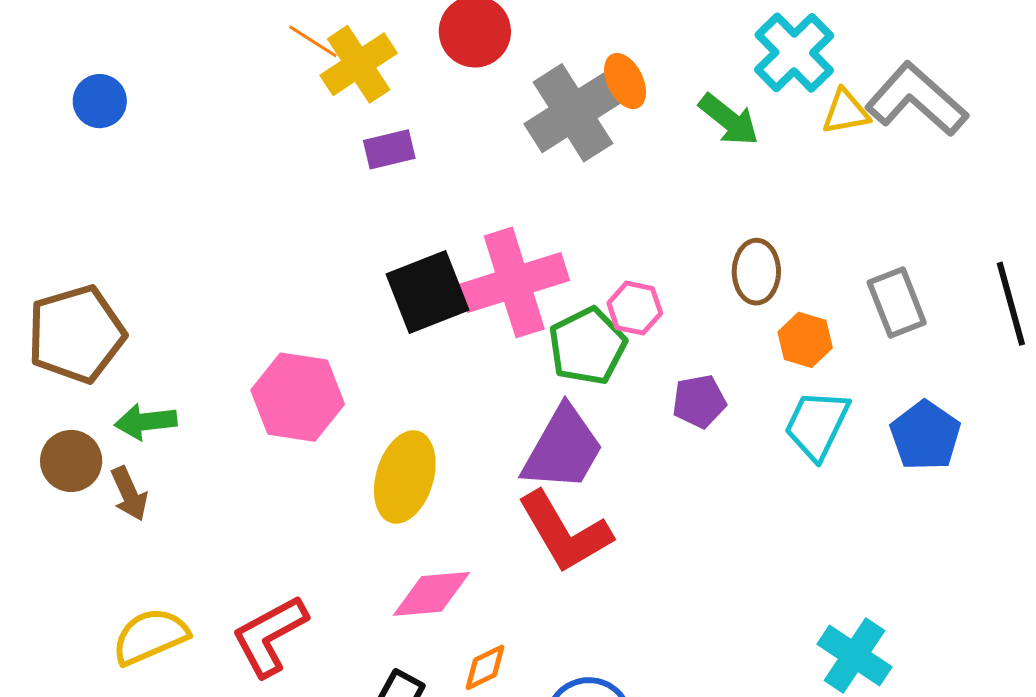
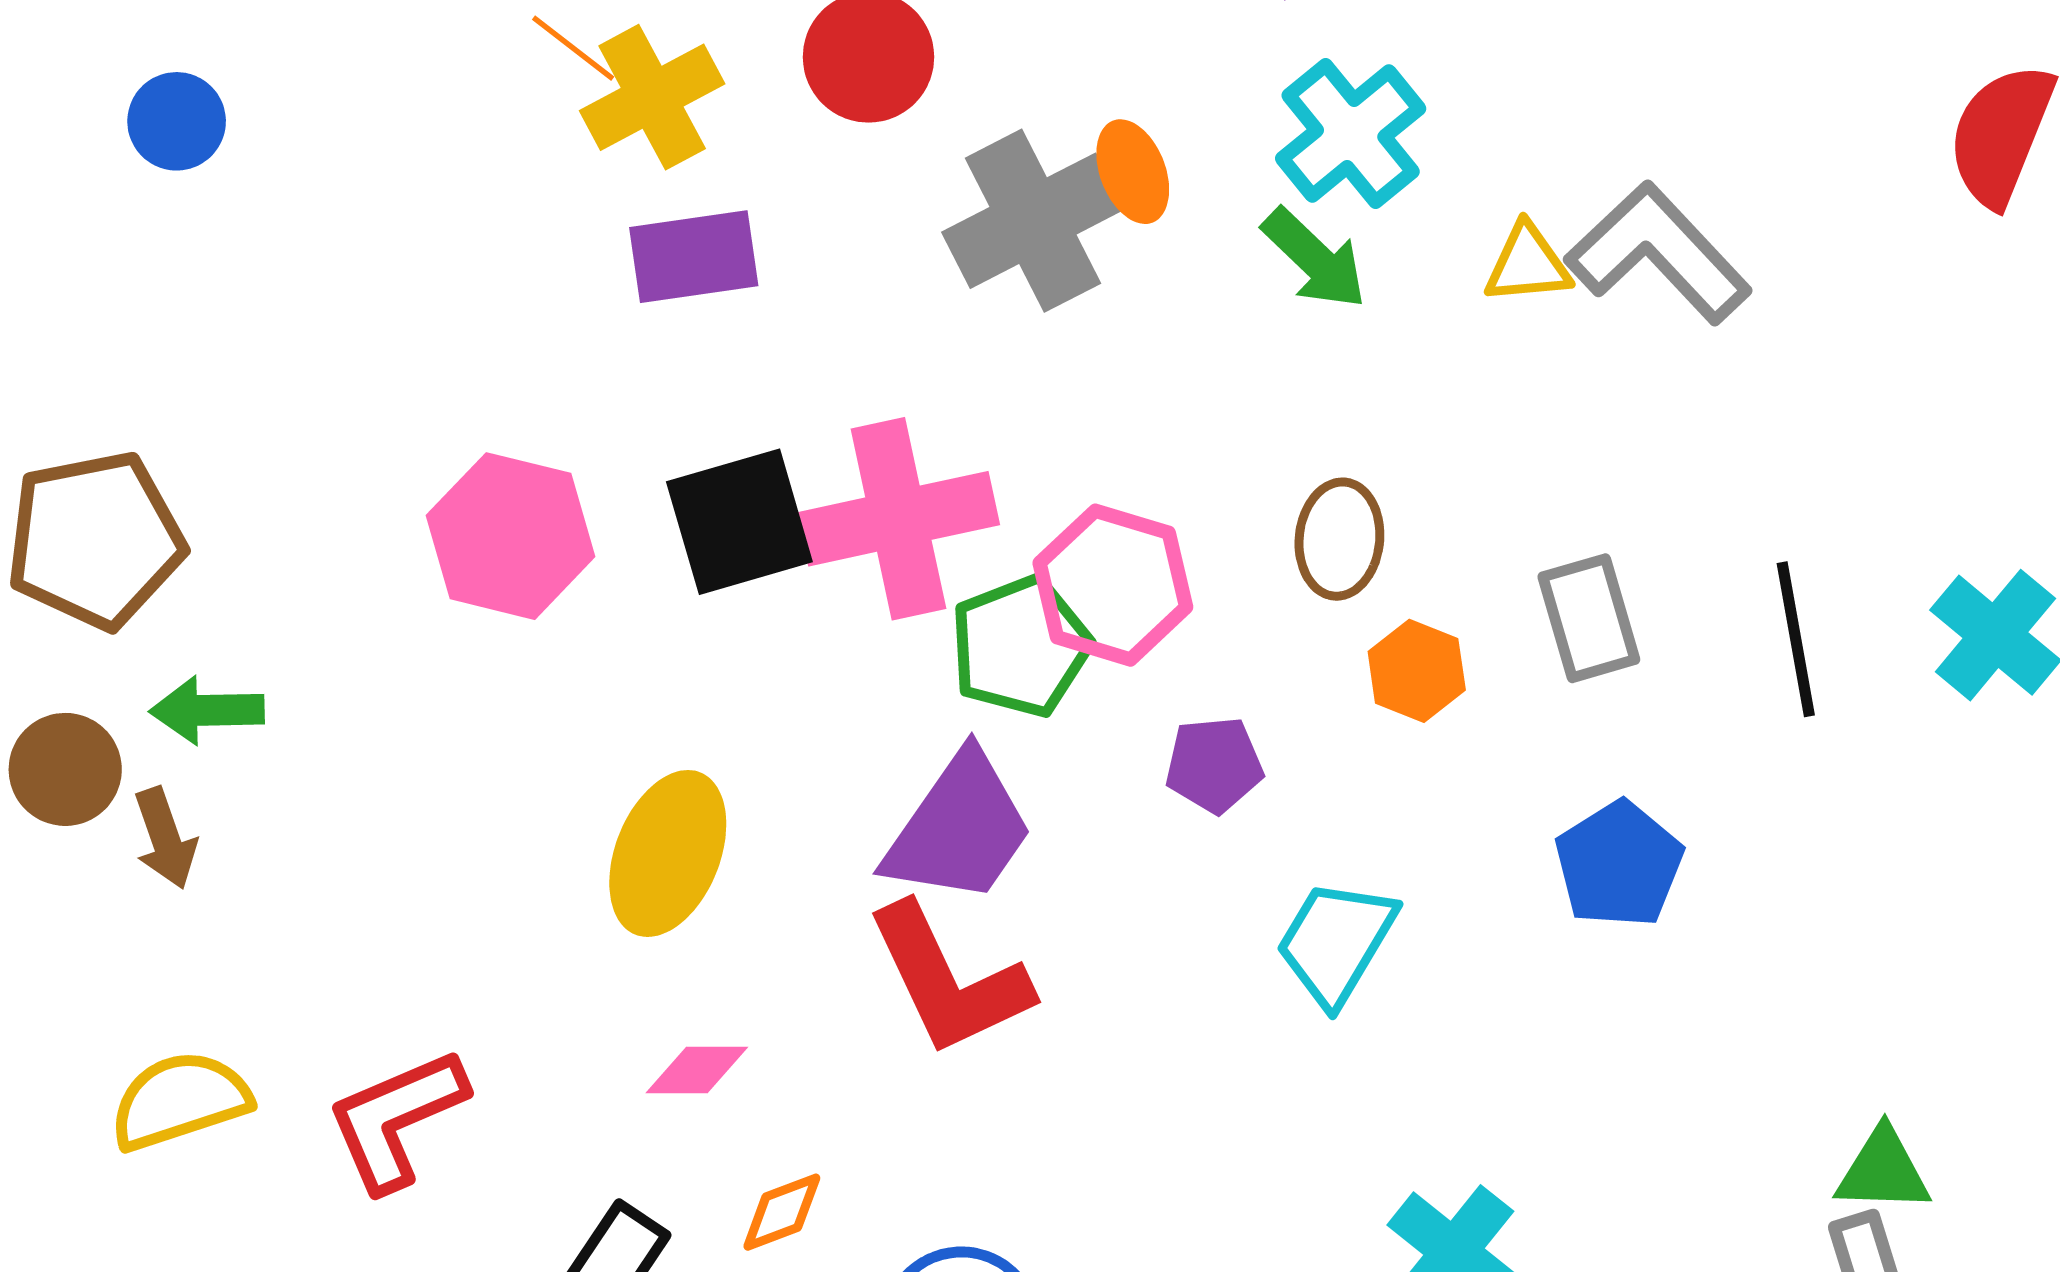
cyan cross: (794, 53) -> (1351, 133), moved
purple rectangle: (389, 149) -> (694, 257), size x1.4
pink hexagon: (635, 308) -> (1113, 585), size x1.6
pink hexagon: (298, 397) -> (510, 536), moved
cyan trapezoid: (817, 425) -> (1336, 942), moved
pink diamond: (431, 594) -> (697, 1070), size x0.7

